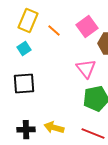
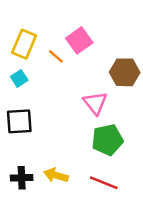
pink square: (87, 27) -> (79, 40), moved

